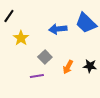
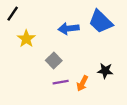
orange arrow: (68, 67) -> (82, 83), moved
purple line: (37, 76) -> (61, 82), moved

